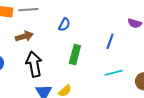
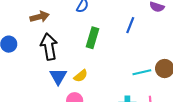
cyan line: (114, 73) -> (142, 72), moved

